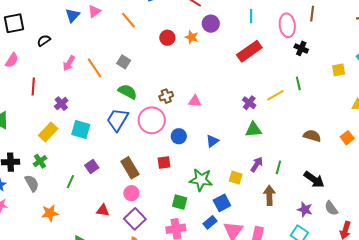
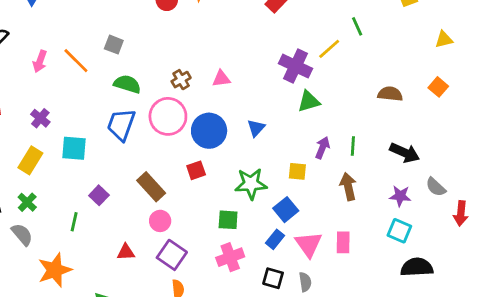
purple cross: (249, 103) -> (296, 66), size x1.6
blue circle: (179, 136) -> (209, 131), size x1.6
orange star: (50, 213) -> (55, 270), size x1.4

